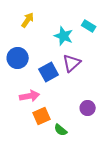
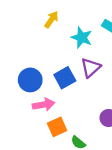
yellow arrow: (28, 20) -> (51, 20), moved
blue circle: (18, 58) -> (30, 80), moved

